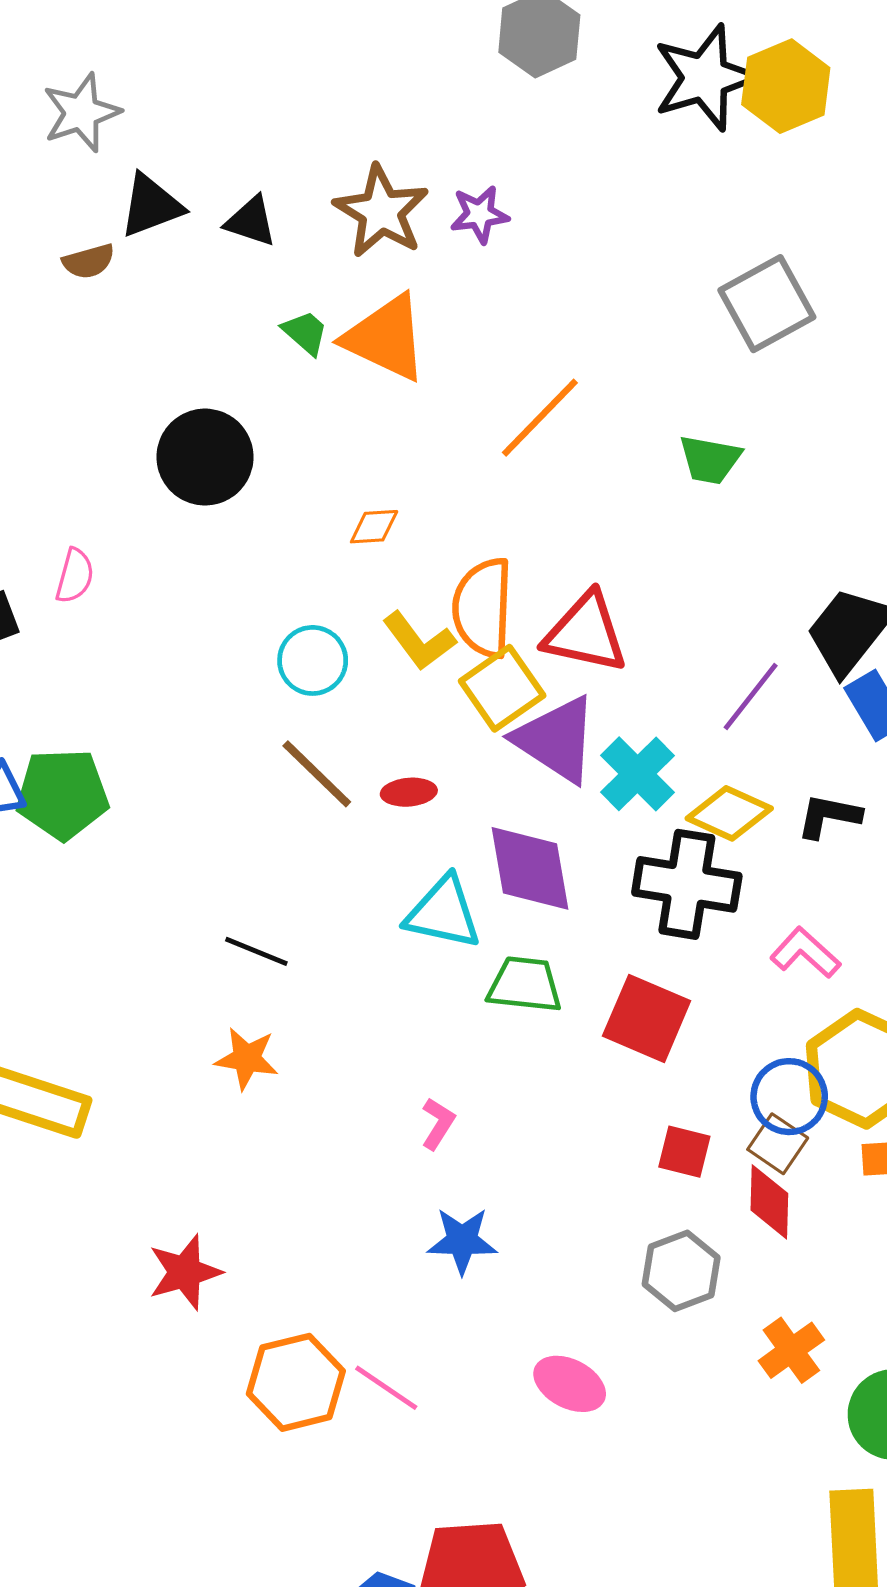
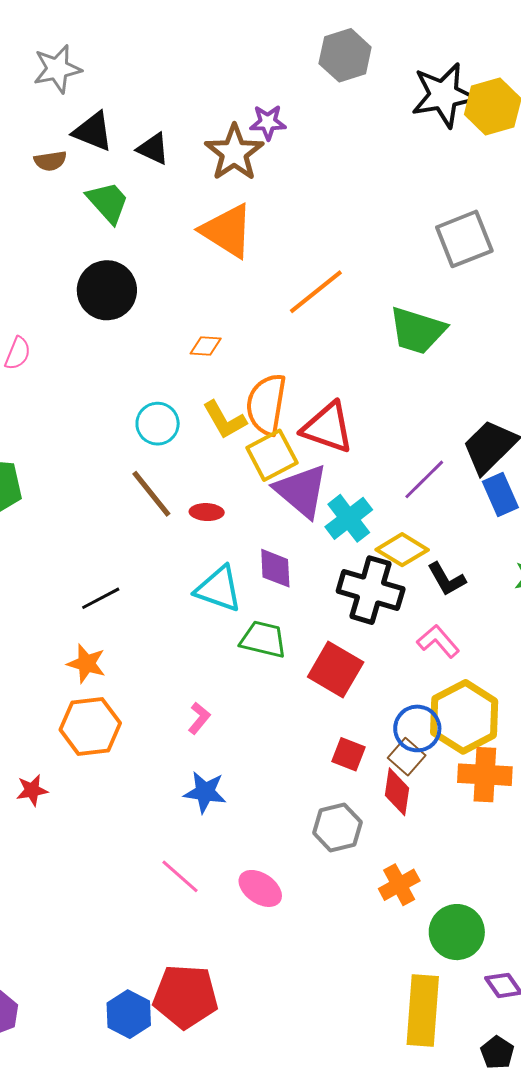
black triangle: (151, 206) -> (93, 131), turned 36
purple star: (479, 214) -> (268, 122), moved
green trapezoid: (305, 333) -> (108, 202), moved, size x1.5
green trapezoid: (710, 459) -> (417, 330), size x1.5
black L-shape: (829, 816) -> (446, 579), moved, turned -138
purple diamond: (530, 868) -> (275, 568), size x0.7
black line: (256, 951) -> (101, 598), turned -57
red star: (185, 1272) -> (32, 790), size x0.7
orange hexagon: (296, 1382) -> (90, 726), moved
pink line: (386, 1388) -> (180, 876), moved

